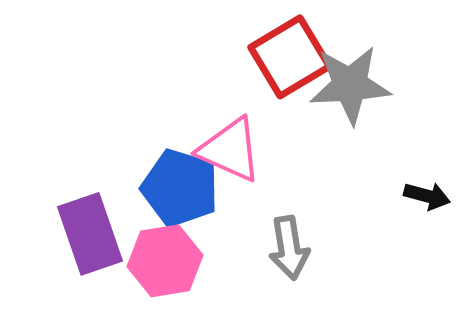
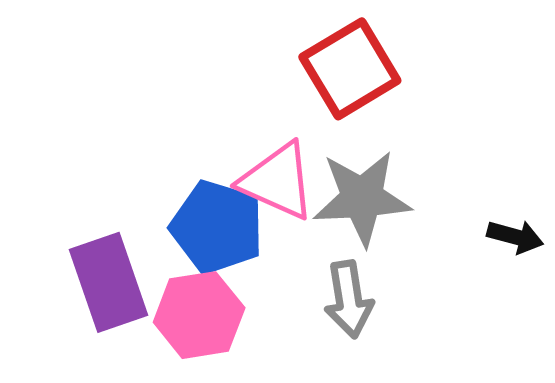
gray star: (350, 85) -> (362, 198), moved

